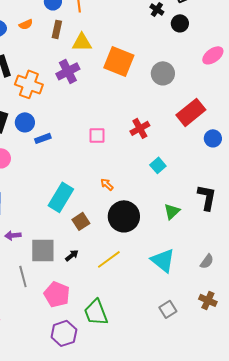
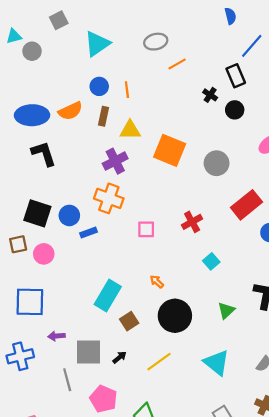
orange semicircle: (26, 24) -> (70, 111), size x1.6
orange cross: (29, 84) -> (109, 198), moved

